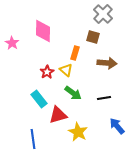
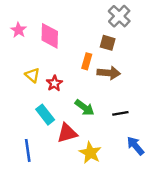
pink star: (12, 43) -> (18, 30), moved
brown arrow: (107, 63) -> (109, 73), moved
yellow triangle: (66, 70) -> (32, 75), moved
blue line: (33, 139) -> (28, 150), moved

